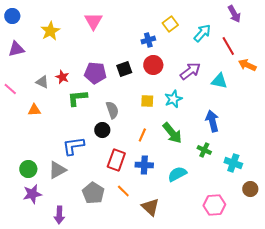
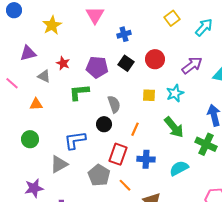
blue cross: (148, 40) -> (124, 34), moved
purple triangle: (16, 49) -> (28, 53), moved
black square: (124, 69) -> (126, 63), turned -35
red star: (62, 77) -> (63, 63), moved
orange line: (142, 135) -> (135, 129), moved
green cross: (204, 150) -> (206, 144), size x1.5
green circle: (28, 169) -> (30, 139), moved
gray pentagon: (93, 193) -> (99, 175), moved

